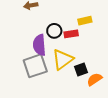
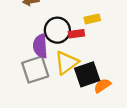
black circle: (54, 31) -> (57, 30), size x1.5
black square: (81, 70) -> (87, 74), size x1.6

